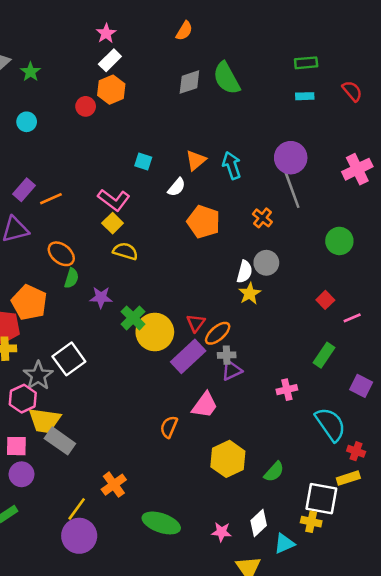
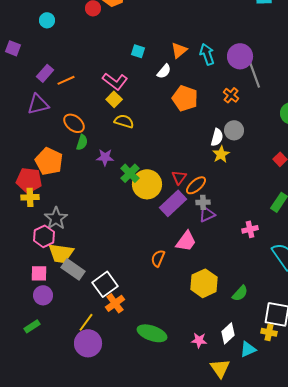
purple circle: (291, 158) -> (240, 56), moved
white square: (69, 359) -> (105, 284), moved

